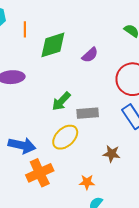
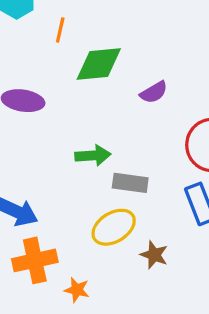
green arrow: (61, 101) -> (93, 155), turned -150
yellow ellipse: (65, 137) -> (114, 227), moved
orange star: (87, 182) -> (77, 290), moved

